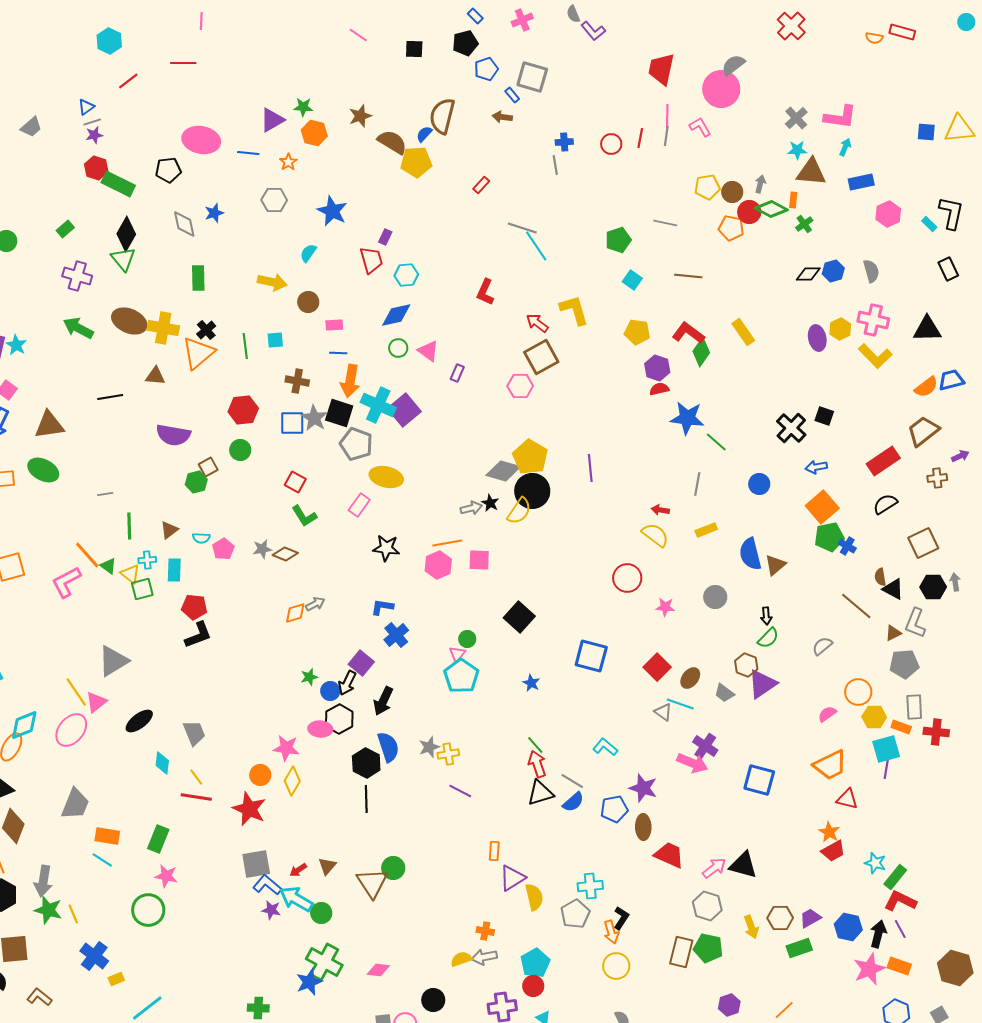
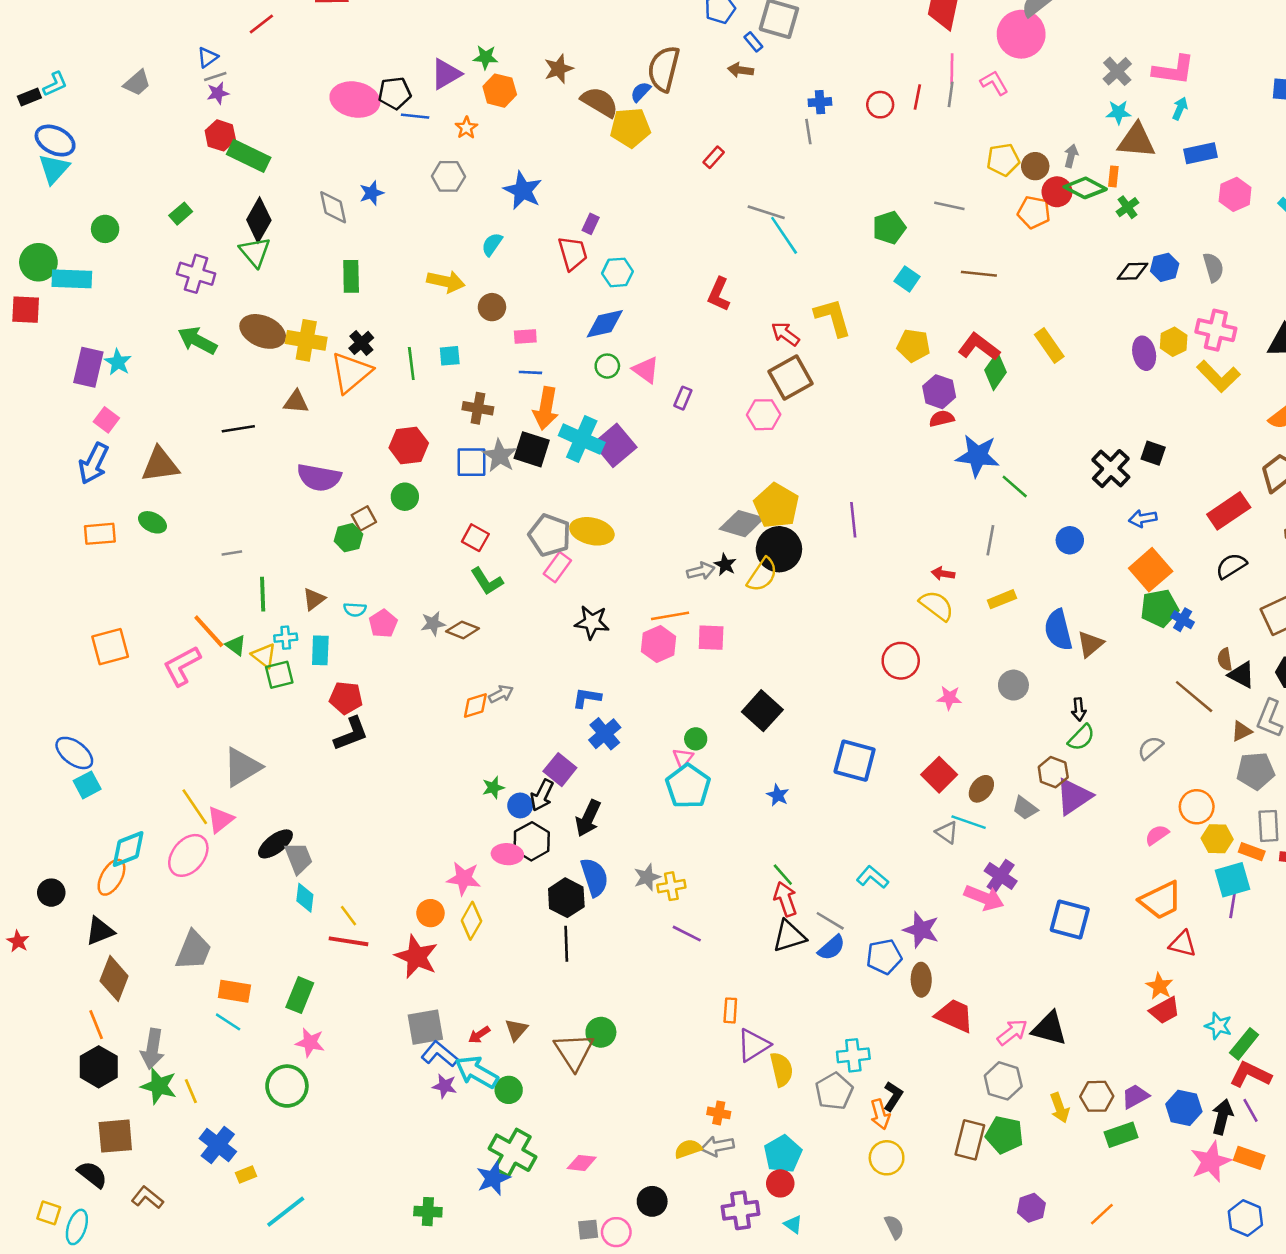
black pentagon: (168, 170) -> (395, 93), moved
gray pentagon: (356, 444) -> (550, 535), moved
green ellipse: (43, 470) -> (152, 522), size x0.7
gray trapezoid: (194, 733) -> (299, 858), moved

